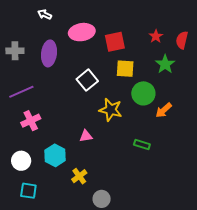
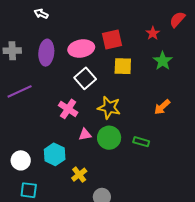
pink ellipse: (82, 32) -> (81, 48), moved
red semicircle: (182, 40) -> (177, 19), moved, turned 30
green circle: (143, 93) -> (109, 138), moved
pink cross: (31, 121) -> (68, 109), moved, turned -30

